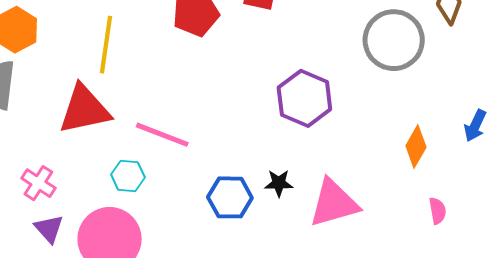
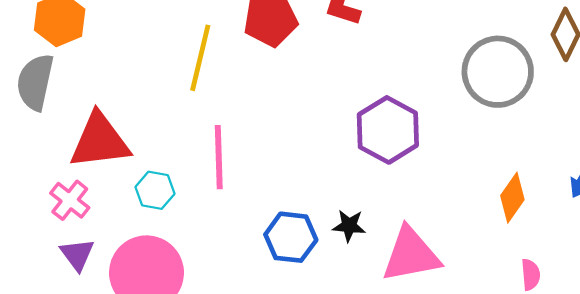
yellow line: (106, 45) -> (200, 58), moved
red triangle: (84, 109) -> (100, 141), moved
pink line: (162, 135) -> (219, 157), turned 62
cyan hexagon: (128, 176) -> (155, 190), moved

